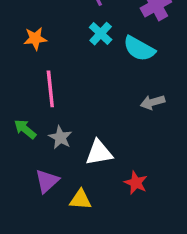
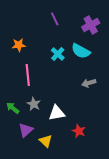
cyan cross: (101, 34) -> (58, 54), moved
green arrow: (25, 129) -> (13, 108), moved
yellow triangle: (80, 200) -> (46, 141), turned 40

